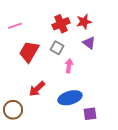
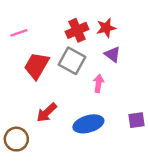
gray square: (57, 48) -> (72, 61), size x1.5
pink arrow: (69, 66) -> (99, 83), moved
purple square: (90, 114) -> (136, 120), moved

